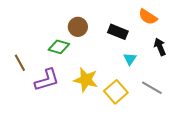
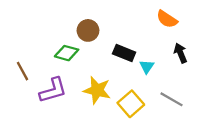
black rectangle: (118, 32) -> (124, 53), moved

